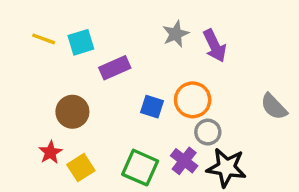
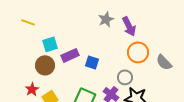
cyan square: (81, 42) -> (50, 44), moved
purple rectangle: (115, 68) -> (70, 55), moved
orange circle: (193, 100) -> (138, 52), moved

